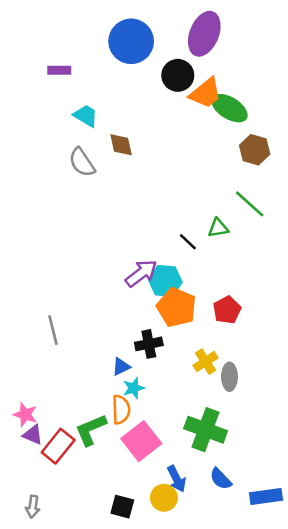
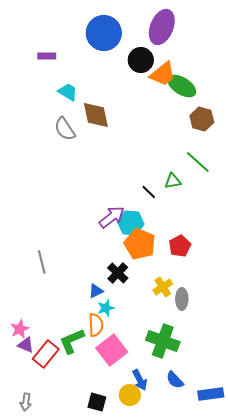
brown diamond: (121, 145) -> (96, 115), size x1.4
black cross: (149, 344) -> (118, 273), turned -35
pink star: (25, 415) -> (20, 329), turned 30

